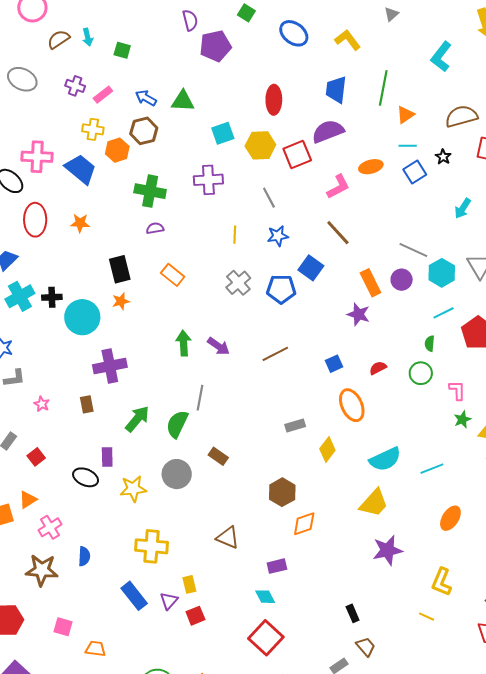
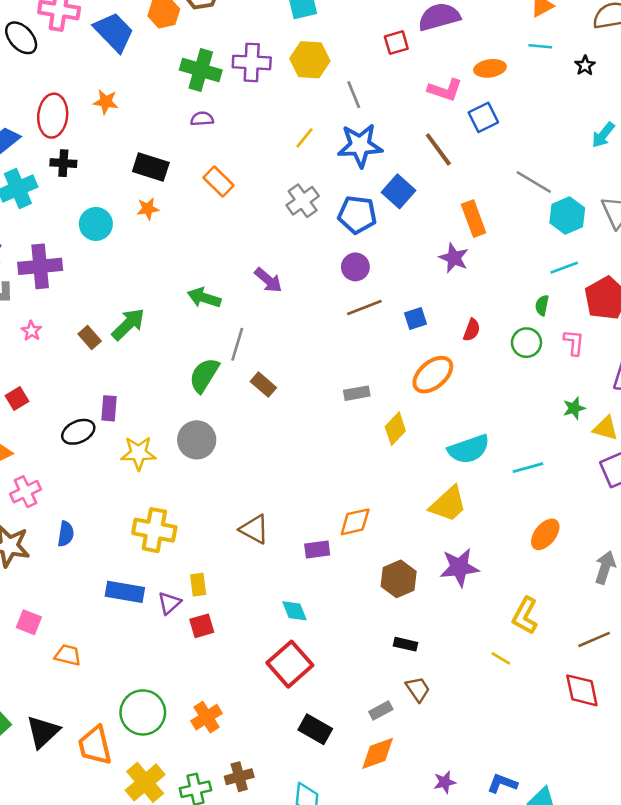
yellow hexagon: (260, 145) -> (310, 60), moved
red square: (297, 154) -> (396, 43), size x0.7
blue square: (415, 172) -> (483, 117), moved
purple cross: (208, 180) -> (252, 62), moved
pink L-shape: (338, 187) -> (445, 90), turned 40
red ellipse: (35, 220) -> (53, 116), moved
yellow line: (235, 235) -> (305, 138), turned 30
blue star: (278, 236) -> (360, 145), size x1.6
black rectangle: (120, 269) -> (151, 167), turned -64
purple circle: (402, 280) -> (355, 267), moved
black cross: (52, 297) -> (63, 163), moved
cyan circle: (82, 317) -> (96, 224), size x0.7
green arrow: (184, 343) -> (204, 298), moved, turned -75
brown line: (275, 354) -> (364, 308), moved
purple cross: (110, 366) -> (40, 266), moved
red semicircle: (378, 368) -> (472, 330), turned 132
pink L-shape: (457, 390) -> (574, 342), moved
brown rectangle: (87, 404) -> (90, 337), turned -36
orange ellipse: (352, 405) -> (433, 375), turned 68
green arrow: (137, 419) -> (128, 324), moved
brown rectangle: (218, 456) -> (263, 385), moved
black ellipse: (86, 477) -> (78, 432), turned -55
brown hexagon: (282, 492) -> (399, 579), moved
purple rectangle: (277, 566) -> (317, 549), moved
blue rectangle: (134, 596) -> (125, 592), turned -48
black rectangle: (353, 613) -> (406, 644), turned -60

